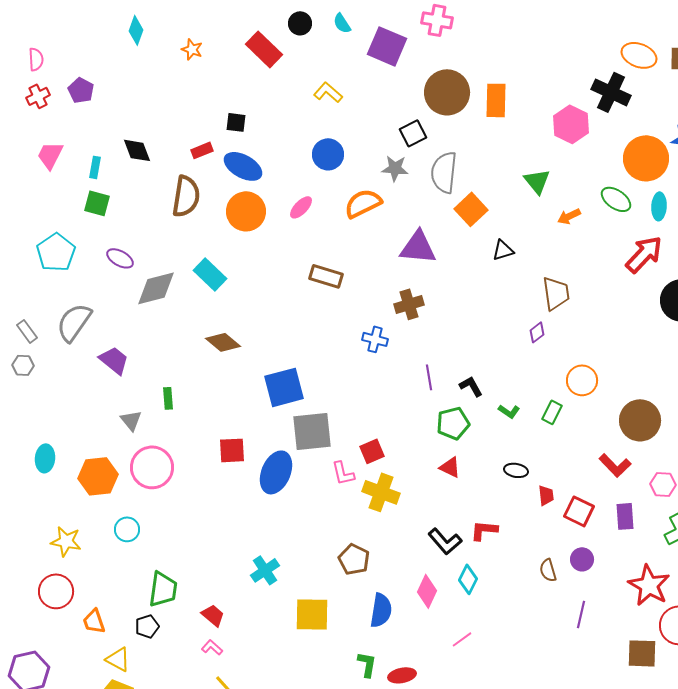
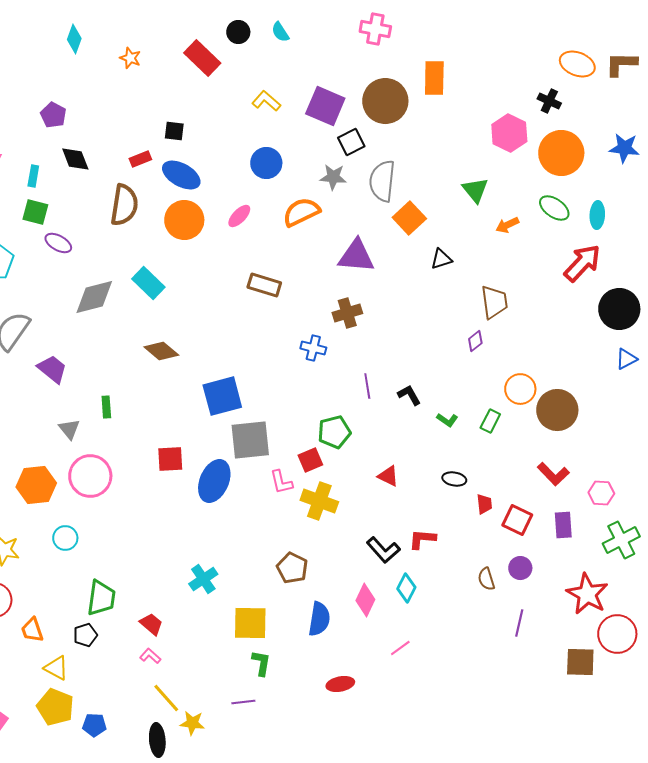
purple square: (387, 46) -> (325, 106), moved
purple pentagon: (81, 90) -> (53, 115), moved
black cross: (611, 92) -> (549, 101), size x0.6
orange rectangle: (496, 100) -> (434, 78), moved
orange circle: (646, 158) -> (561, 153), moved
purple ellipse: (120, 258) -> (58, 243), moved
brown circle: (640, 420) -> (557, 410), moved
green pentagon: (453, 423) -> (334, 432), moved
green L-shape: (367, 664) -> (261, 663), moved

